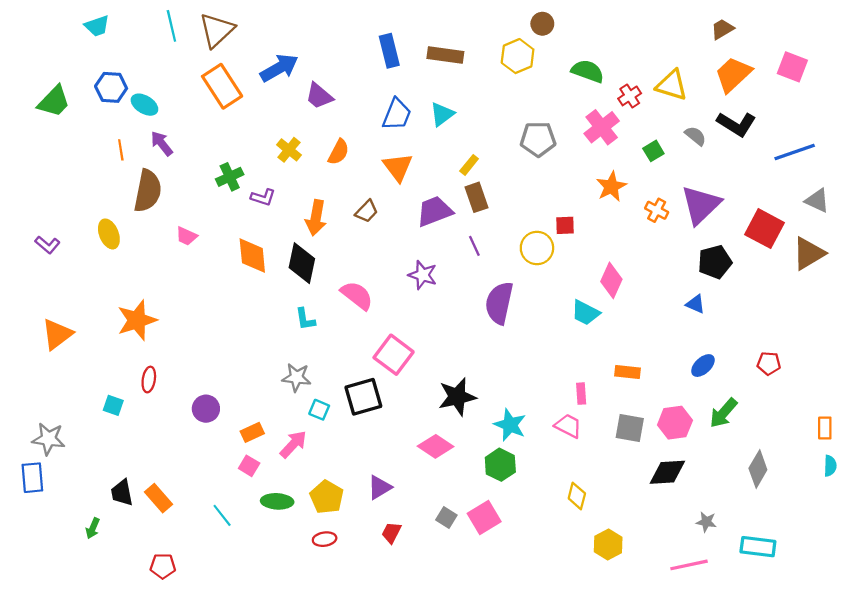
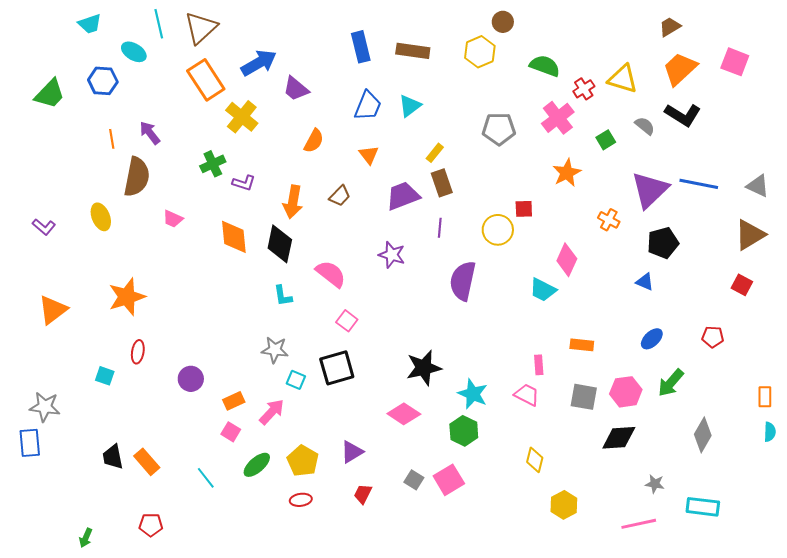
cyan ellipse: (144, 105) -> (134, 52), moved
yellow cross: (289, 150) -> (242, 117), moved, size x1.4
blue line: (795, 152) -> (699, 184), moved, turned 30
orange triangle: (398, 167) -> (369, 155), size x0.7
orange cross: (657, 210) -> (609, 220), moved
red square: (764, 229) -> (742, 285), moved, size x0.6
purple line: (474, 246) -> (440, 228), turned 30
pink square: (394, 355) -> (347, 321), moved, size x0.6
green ellipse: (277, 501) -> (257, 465), turned -44
green arrow: (93, 528) -> (86, 538), moved

